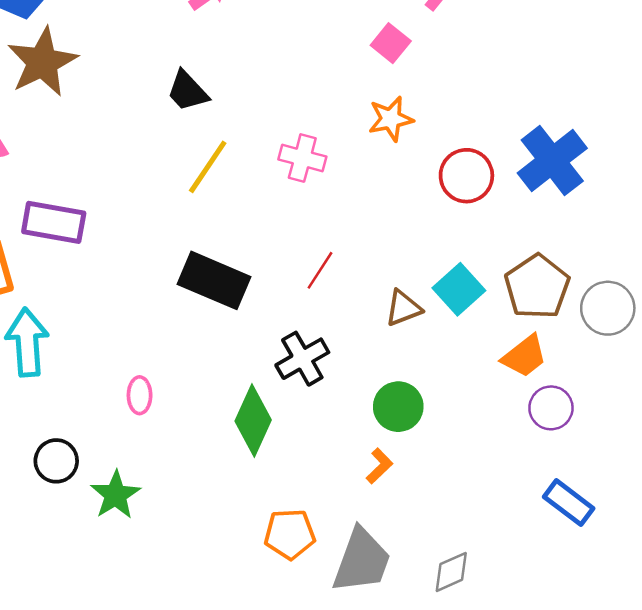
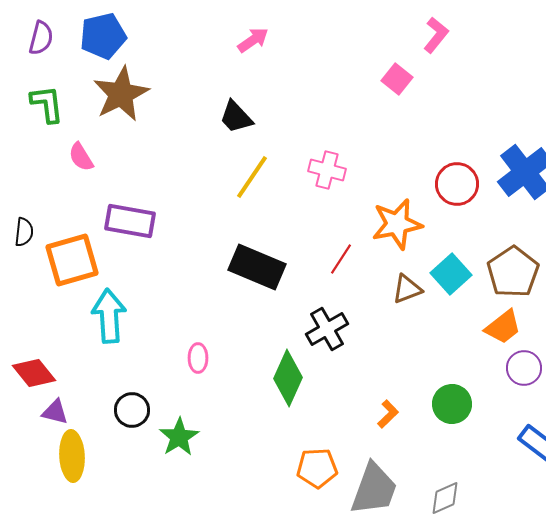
orange star: (391, 119) -> (397, 224), moved, size x1.4
green circle: (398, 407) -> (452, 404), moved

